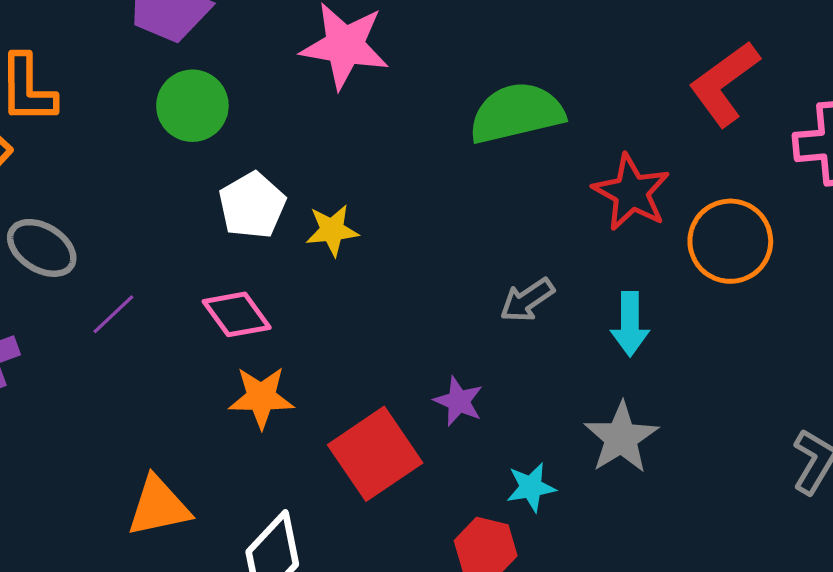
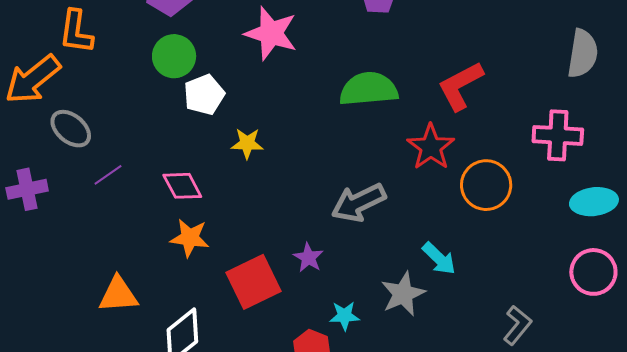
red L-shape: (724, 84) -> (460, 86), moved
white pentagon: (252, 205) -> (204, 95), moved
gray arrow: (527, 300) -> (358, 203), size x1.6
cyan arrow: (630, 324) -> (439, 258), moved, turned -54

